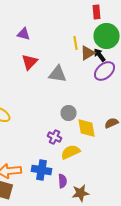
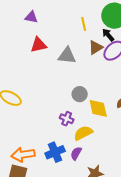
brown triangle: (88, 53) -> (96, 47), moved
red triangle: (30, 62) -> (39, 45), turned 36
blue cross: (42, 170) -> (55, 152), turned -30
purple semicircle: (62, 181) -> (76, 153), moved, turned -144

